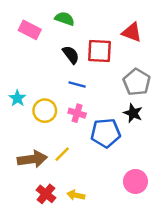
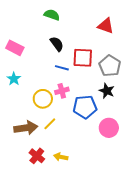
pink rectangle: (30, 30) -> (15, 48), moved
red square: (99, 51) -> (83, 58), moved
yellow circle: (45, 111) -> (43, 99), moved
pink cross: (77, 113) -> (62, 91), turned -32
pink circle: (135, 181) -> (109, 128), moved

